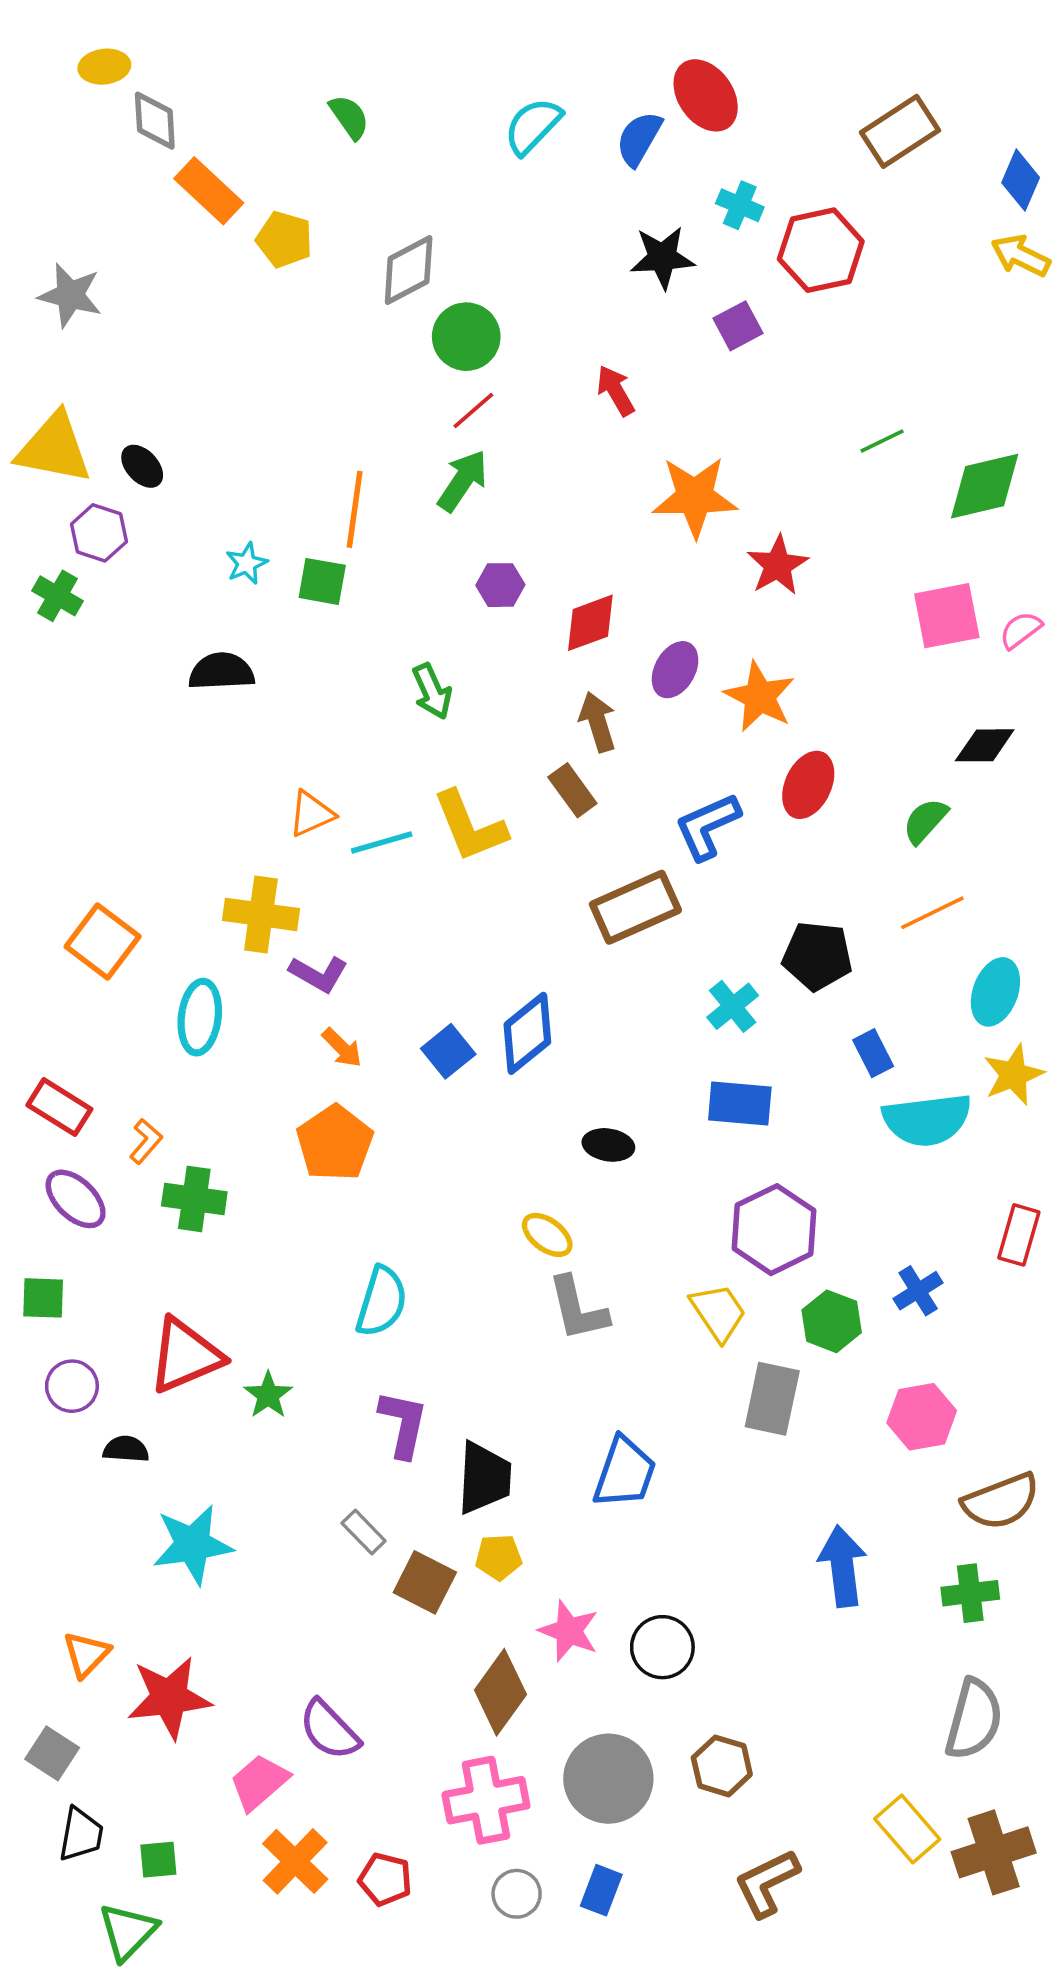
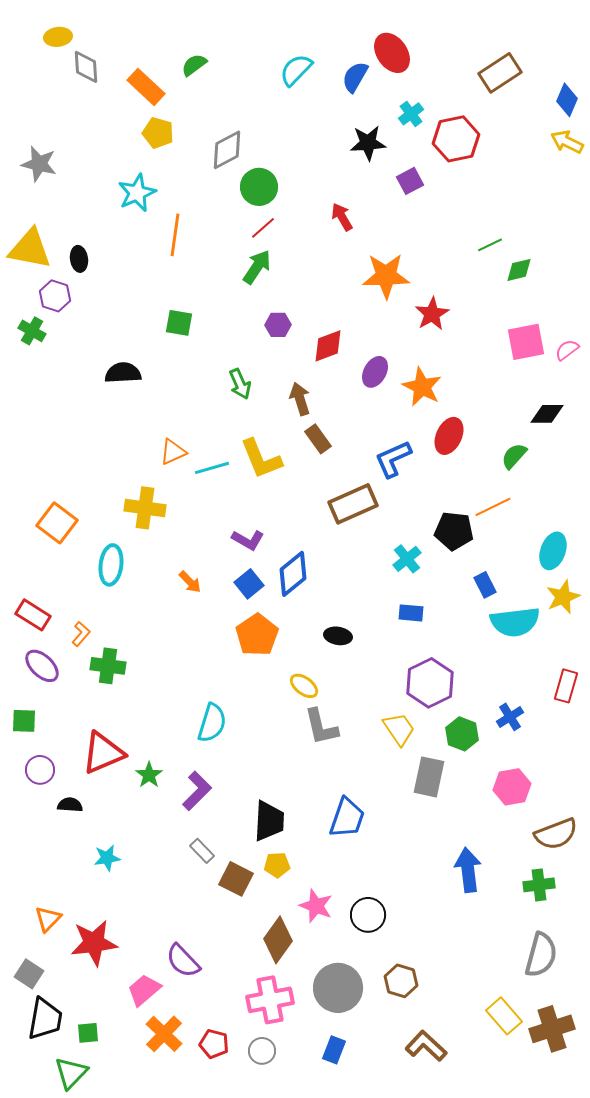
green semicircle: (349, 117) -> (194, 65), turned -92
orange rectangle: (209, 191) -> (146, 87), moved
cyan cross: (740, 205) -> (411, 114), turned 30
black ellipse: (142, 466) -> (79, 259), turned 35
green diamond: (985, 486) -> (519, 270), moved, size x0.6
orange line: (355, 509) -> (175, 235), moved
cyan star: (247, 563) -> (137, 193), moved, size x1.6
brown arrow: (598, 722) -> (300, 399), moved
orange line: (932, 913) -> (493, 507), moved
purple L-shape: (319, 974) -> (248, 540), moved
blue rectangle: (740, 1104) -> (411, 613), size x0.7
orange pentagon: (335, 1143) -> (257, 635), moved
purple L-shape: (403, 1424) -> (197, 791), moved, turned 33
cyan star: (193, 1545) -> (107, 858), size x0.6
black trapezoid: (81, 1834) -> (45, 1019), size x1.4
brown L-shape: (767, 1883) -> (426, 1046), turned 69
gray circle: (517, 1894) -> (262, 1051), moved

